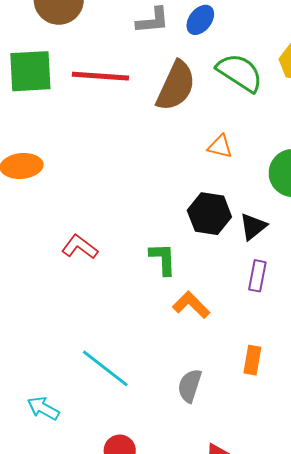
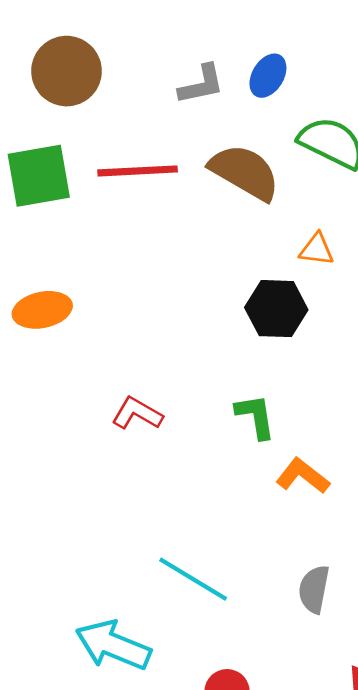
brown semicircle: (176, 86) -> (245, 172), turned -78
black hexagon: (209, 214) -> (276, 309), moved
cyan arrow: (43, 408) -> (113, 645), size x1.6

